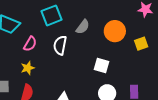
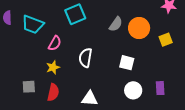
gray semicircle: (83, 27) -> (116, 24), moved
white semicircle: (60, 45) -> (85, 58), moved

